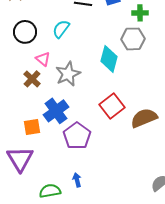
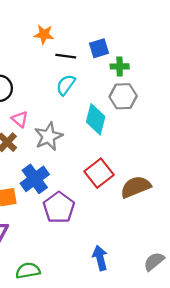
green cross: (140, 13) -> (120, 66), moved
cyan semicircle: (61, 29) -> (66, 85), moved
blue arrow: (77, 180) -> (100, 258), moved, size x1.5

